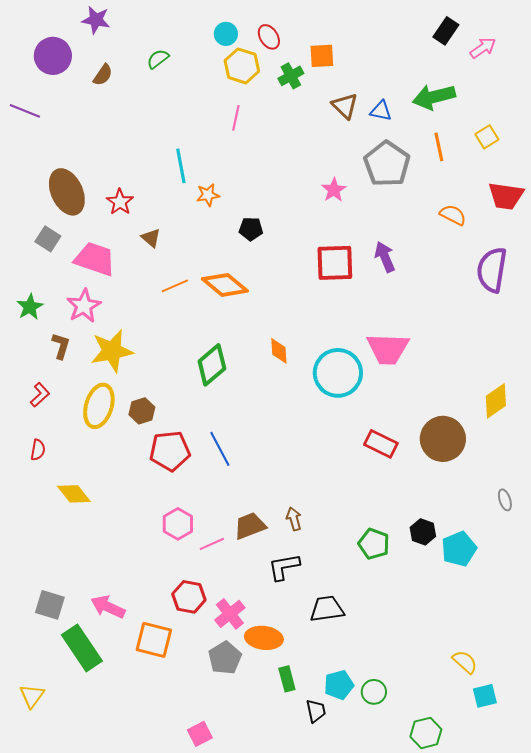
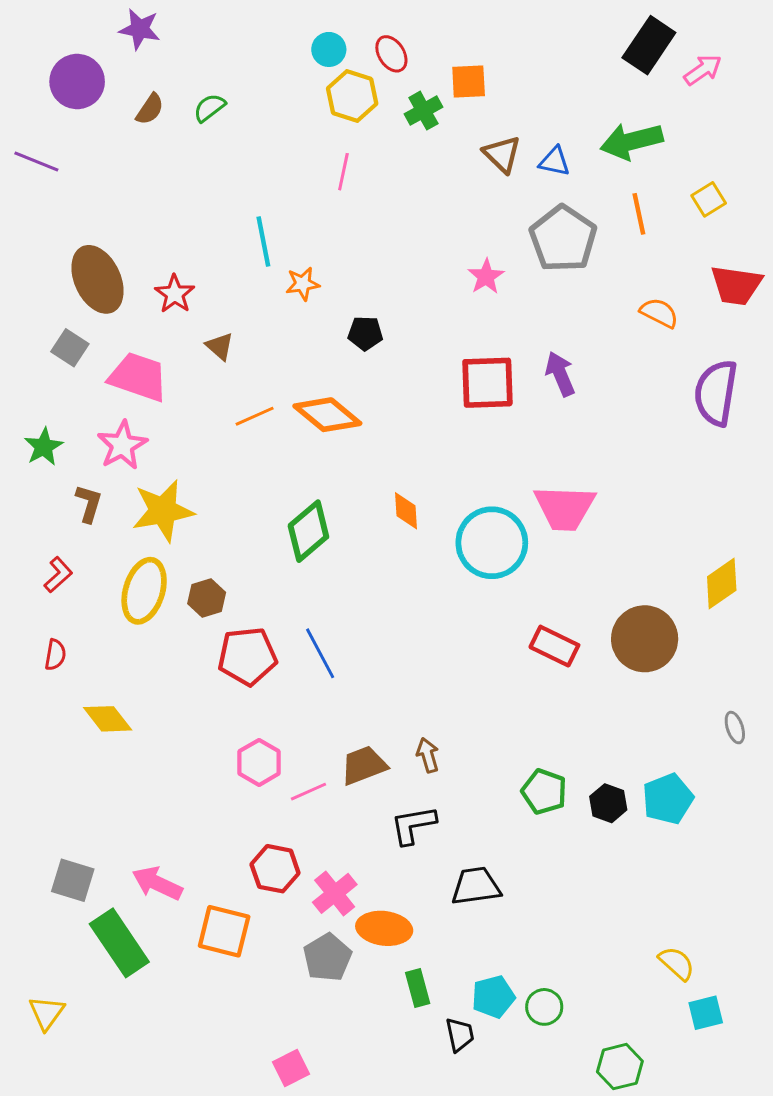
black rectangle: (446, 31) -> (649, 45), size x1.4
green semicircle: (158, 59) -> (210, 108), moved
black hexagon: (423, 532) -> (608, 803), moved

